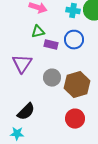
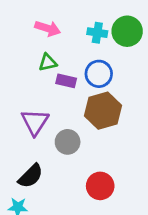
purple triangle: (22, 64) -> (35, 122), moved
gray circle: (52, 78) -> (68, 142), moved
brown hexagon: (77, 85) -> (103, 111), moved

